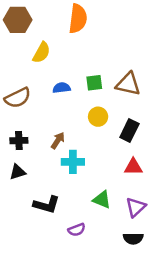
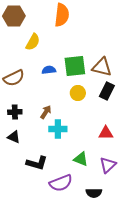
green square: (94, 83) -> (75, 66), size x1.6
black rectangle: (129, 130) -> (107, 91), moved
black triangle: (18, 172) -> (14, 137), turned 40
purple semicircle: (77, 230) -> (61, 183), size x1.6
black semicircle: (133, 239) -> (94, 193), moved

